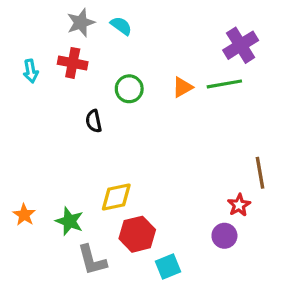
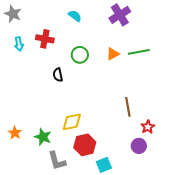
gray star: (81, 23) -> (13, 14), moved, turned -30
purple cross: (241, 45) -> (120, 15), moved
brown line: (260, 173) -> (128, 107), moved

